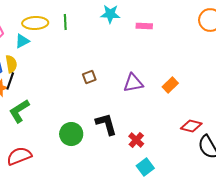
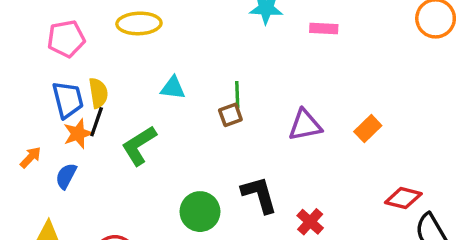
green line: (65, 22) -> (237, 95), moved
cyan triangle: (22, 41) -> (173, 88), moved, turned 35
green L-shape: (19, 111) -> (139, 145), moved

